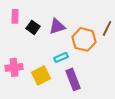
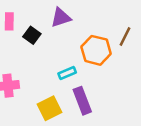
purple triangle: (57, 26) -> (61, 18), moved
yellow square: (41, 75) -> (49, 108), moved

